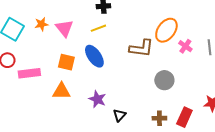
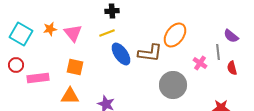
pink cross: (185, 46) -> (200, 63), moved
blue ellipse: (94, 56) -> (121, 54), moved
gray circle: (164, 80) -> (173, 85), size x1.4

